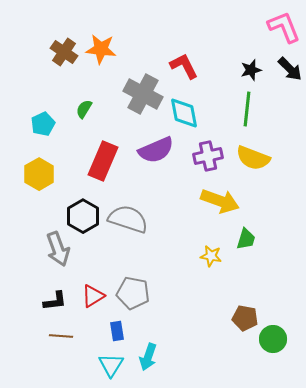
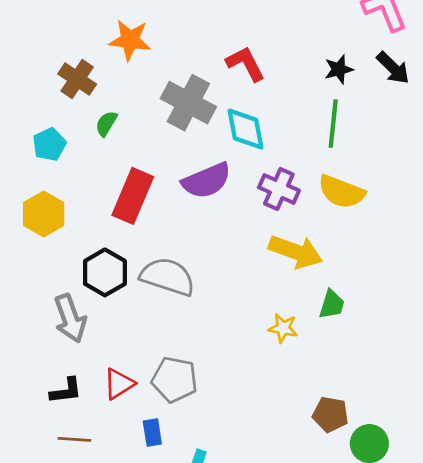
brown cross: (64, 52) -> (77, 79), moved
purple cross: (208, 156) -> (279, 189), turned 36

